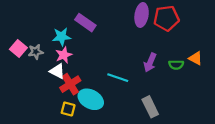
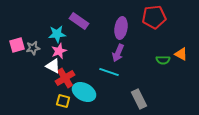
purple ellipse: (142, 15) -> (121, 28), moved
pink square: (18, 48) -> (17, 45), turned 35
purple arrow: (150, 63) -> (118, 53), moved

